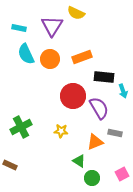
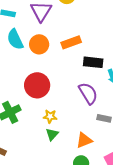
red circle: (73, 96) -> (37, 85), moved
orange triangle: (95, 142) -> (84, 140), moved
green triangle: (79, 161) -> (52, 134), moved, turned 40

